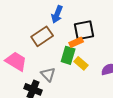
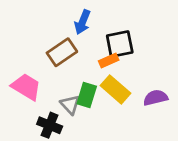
green rectangle: (68, 55) -> (87, 95), moved
yellow rectangle: (81, 63) -> (116, 89), size x1.5

